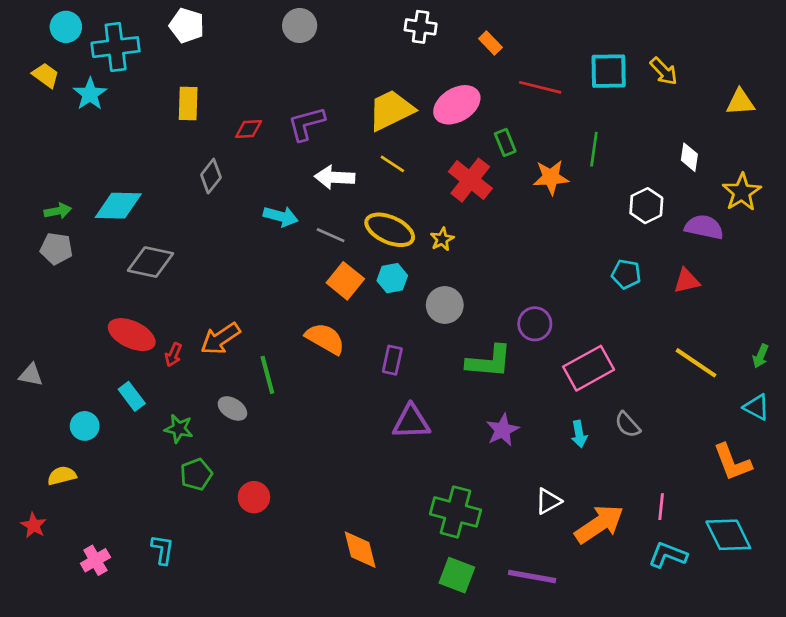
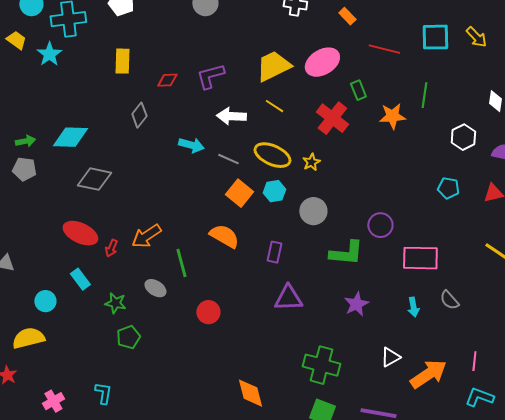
pink rectangle: (589, 368) -> (420, 258), turned 30
yellow semicircle: (62, 476) -> (28, 338), size x1.5
red circle: (254, 497) -> (208, 312), moved

